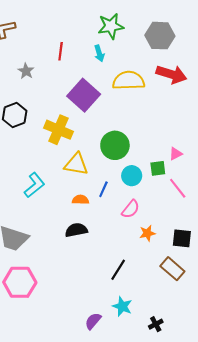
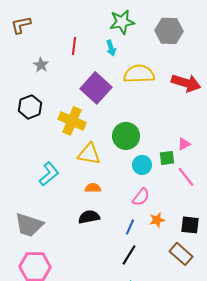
red arrow: (171, 74) -> (186, 83), moved
blue line: (103, 189) -> (130, 227), moved

